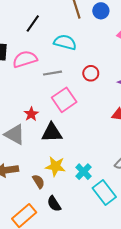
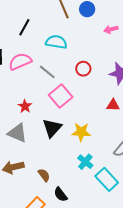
gray line: (53, 73) -> (47, 72), turned 54
red star: (31, 114) -> (25, 106), moved
black triangle: (52, 133) -> (52, 128), turned -40
yellow star: (55, 166) -> (81, 132), moved

